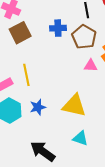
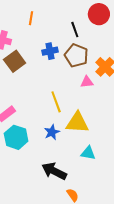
yellow line: (26, 75) -> (56, 102), moved
blue star: (38, 107) -> (52, 132), moved

